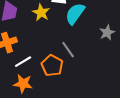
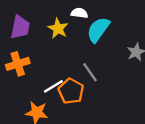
white line: (23, 62) -> (53, 86), moved

